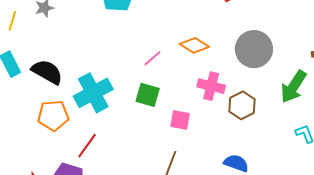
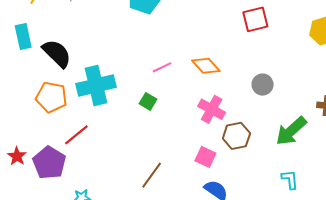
gray circle: (254, 49) -> (263, 85), size x0.6
green square: (148, 95) -> (148, 101), size x0.7
pink square: (180, 120) -> (205, 157), moved

